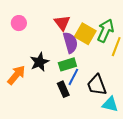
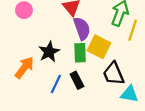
yellow square: (85, 34) -> (99, 47), moved
green rectangle: (67, 64) -> (80, 53), turned -72
blue line: (73, 77) -> (56, 84), moved

